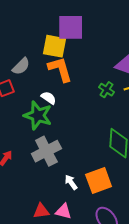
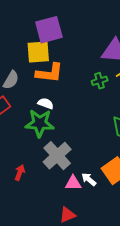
orange L-shape: (60, 69) -> (49, 73), turned 128
green cross: (107, 90) -> (100, 81), turned -35
pink triangle: (63, 211) -> (73, 183), moved

